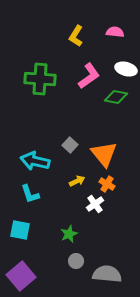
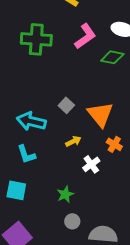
orange cross: (107, 184) -> (114, 144), moved

